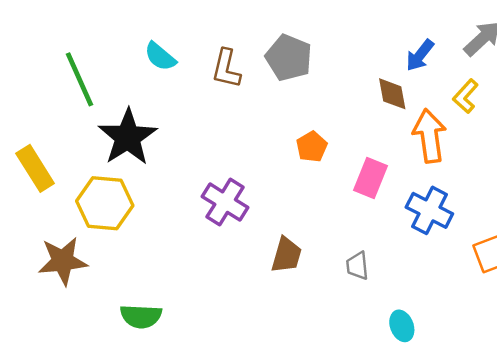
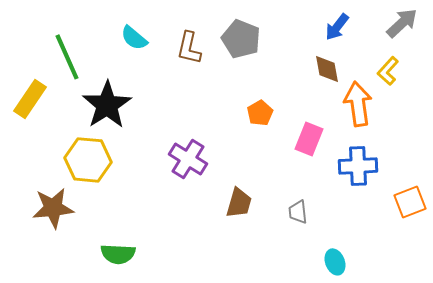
blue arrow: (420, 55) -> (337, 27), moved
yellow rectangle: (35, 168) -> (30, 99), moved, turned 66
blue cross: (429, 210) -> (358, 166), turned -30

